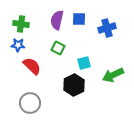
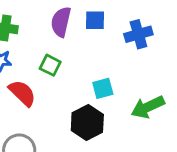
green square: (58, 48) -> (50, 65), moved

